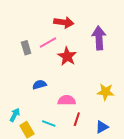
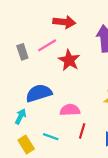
blue semicircle: (39, 85) -> (39, 93), size x1.6
cyan arrow: (15, 115) -> (21, 116), moved

